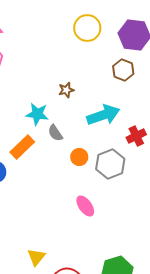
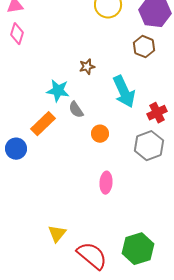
cyan arrow: (103, 115) -> (124, 92), turned 84
gray hexagon: (110, 164) -> (149, 146), moved
pink ellipse: (85, 206) -> (106, 183), turned 40

